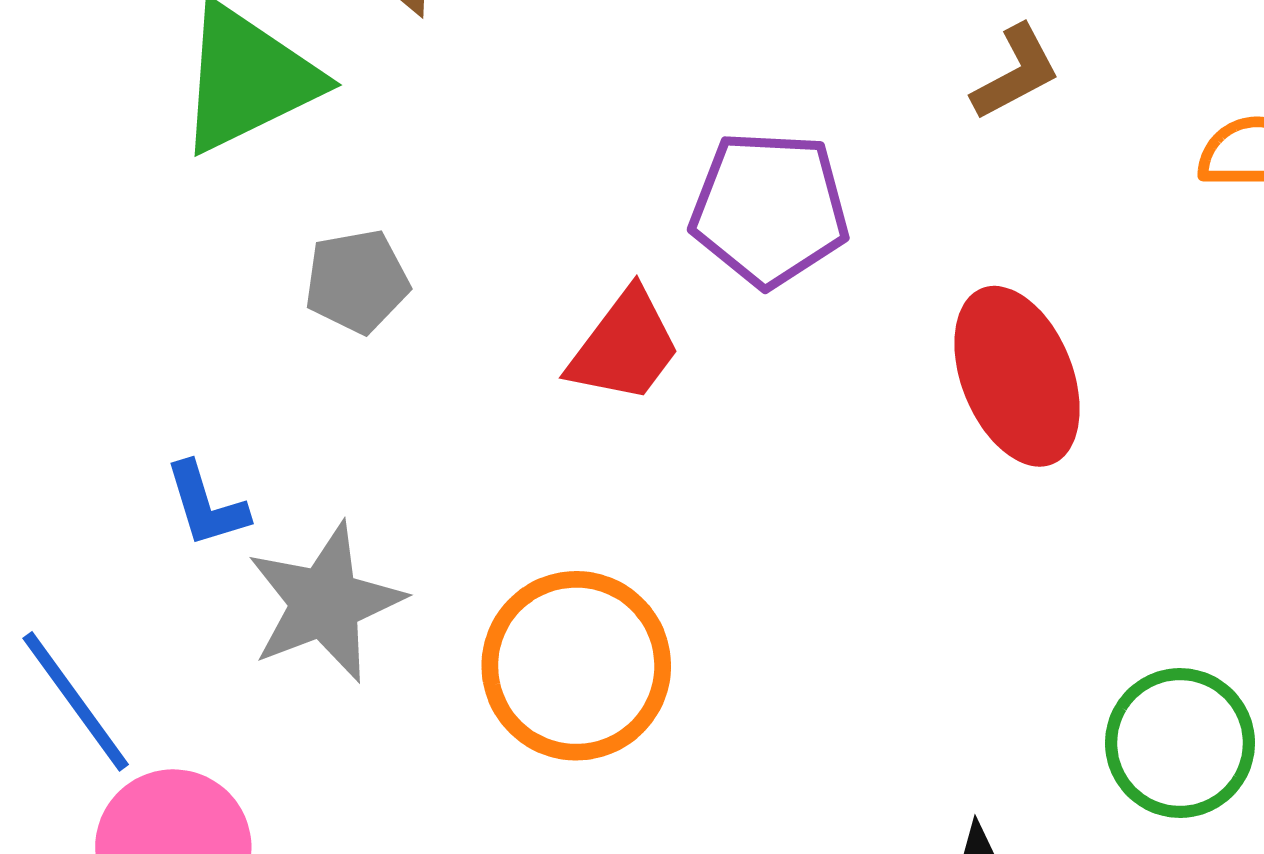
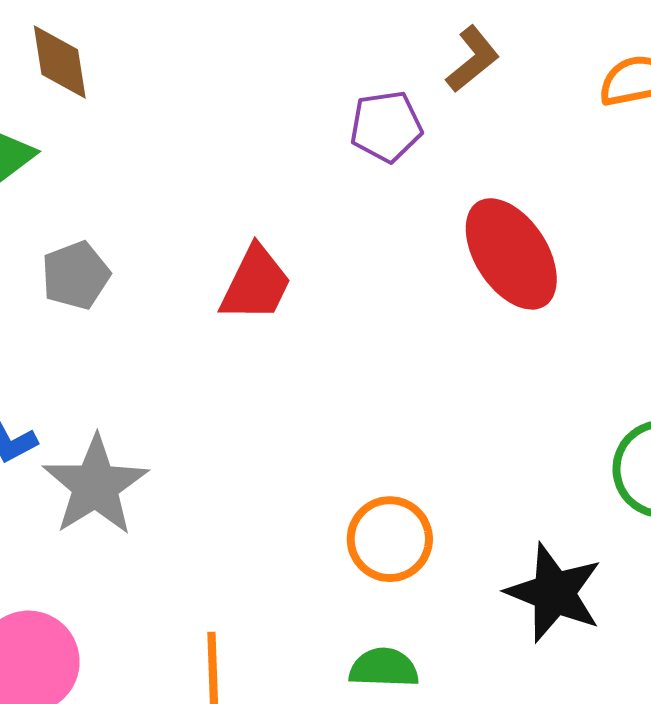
purple pentagon: (769, 209) -> (386, 126), moved, size x0.7
orange circle: (576, 666) -> (390, 539), moved, size x0.7

